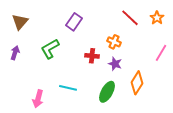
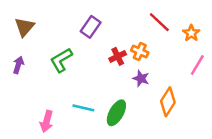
orange star: (157, 18) -> (191, 33), moved
red cross: (92, 56) -> (118, 56), moved, turned -32
green ellipse: (107, 92) -> (116, 113), moved

